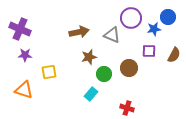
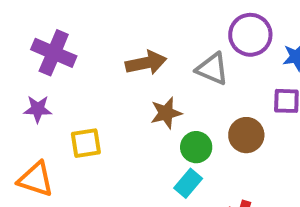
purple cross: (20, 29) -> (54, 53), moved
cyan rectangle: (91, 94) -> (188, 183), moved

